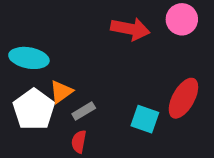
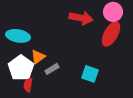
red ellipse: (183, 98) -> (111, 34), moved
red semicircle: (79, 142) -> (28, 85), moved

